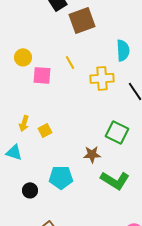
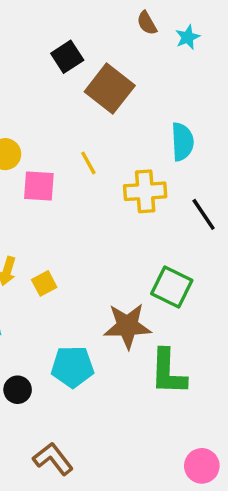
brown square: (82, 20) -> (110, 89), turned -32
brown star: (92, 154) -> (127, 326), size x1.5
green L-shape: (115, 180) -> (168, 372), turned 60

